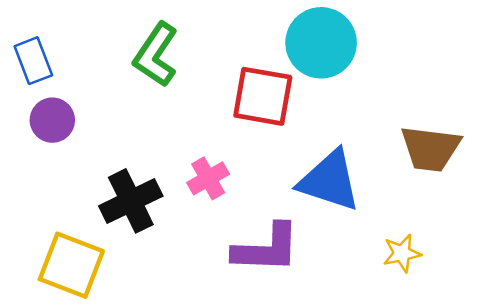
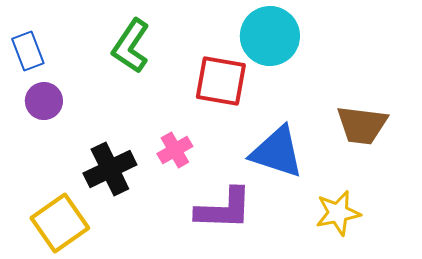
yellow star: (402, 253) -> (338, 213), size x1.4
yellow square: (71, 265) -> (60, 223), turned 34

